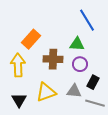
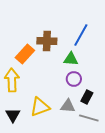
blue line: (87, 20) -> (81, 35), turned 60
brown cross: (53, 59) -> (47, 41), moved

